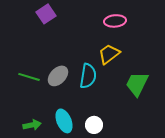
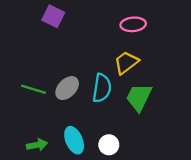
purple square: (46, 14) -> (53, 16), turned -30
green trapezoid: (137, 84) -> (139, 97), moved

